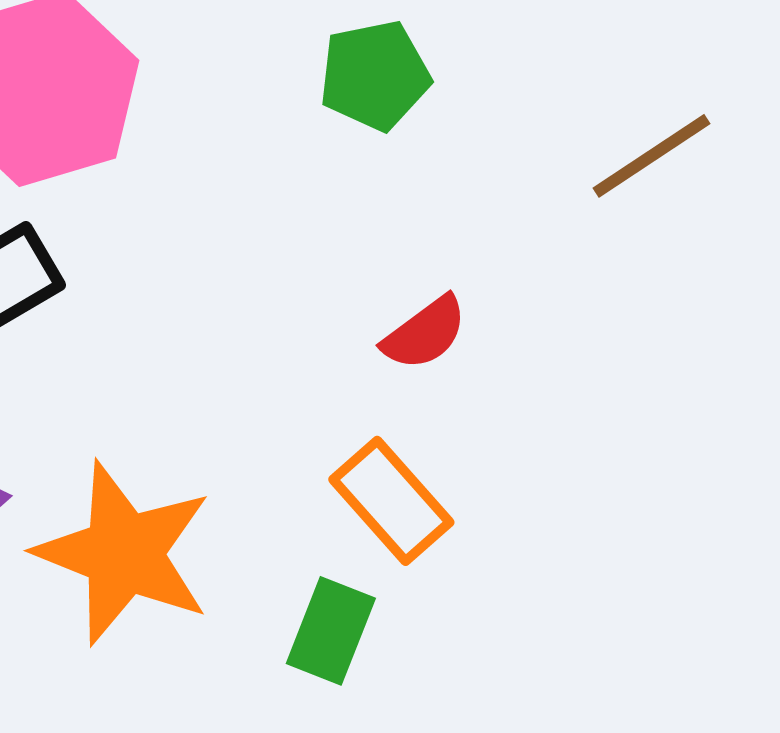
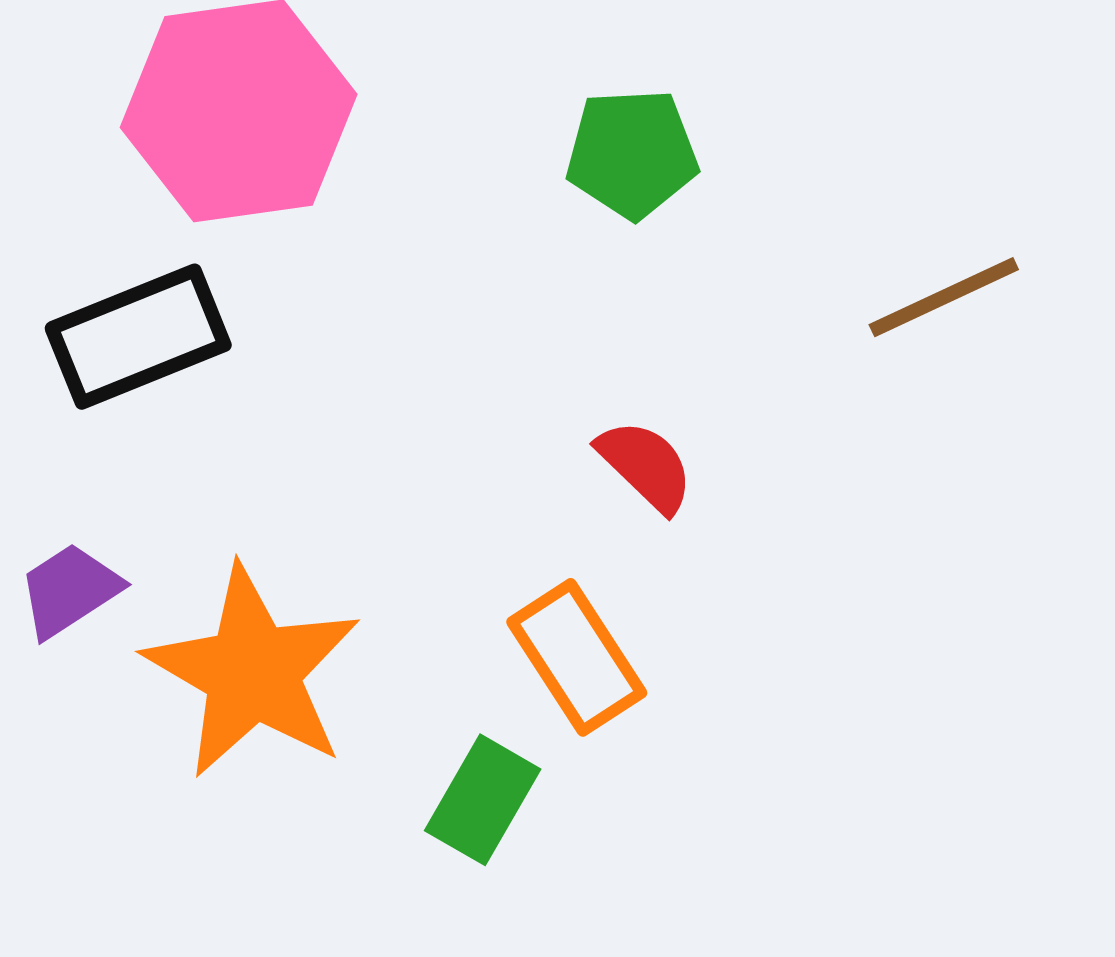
red semicircle: (425, 333) -> (646, 466), turned -108

